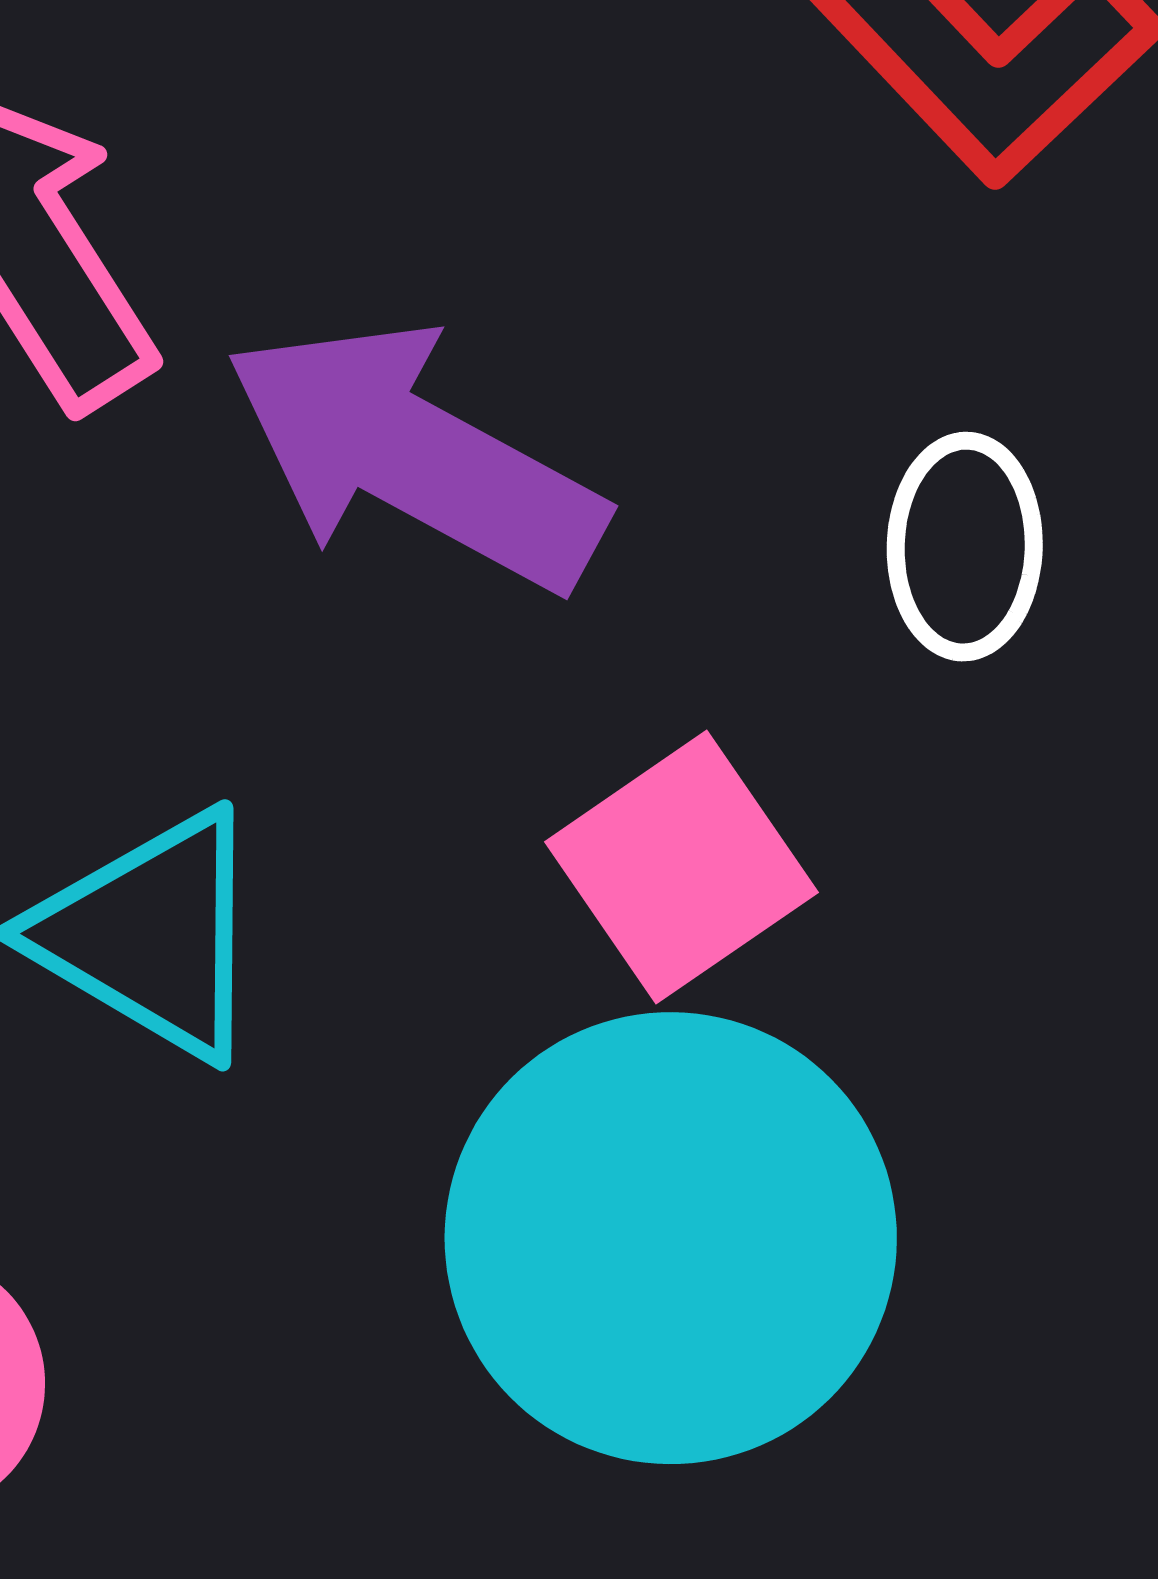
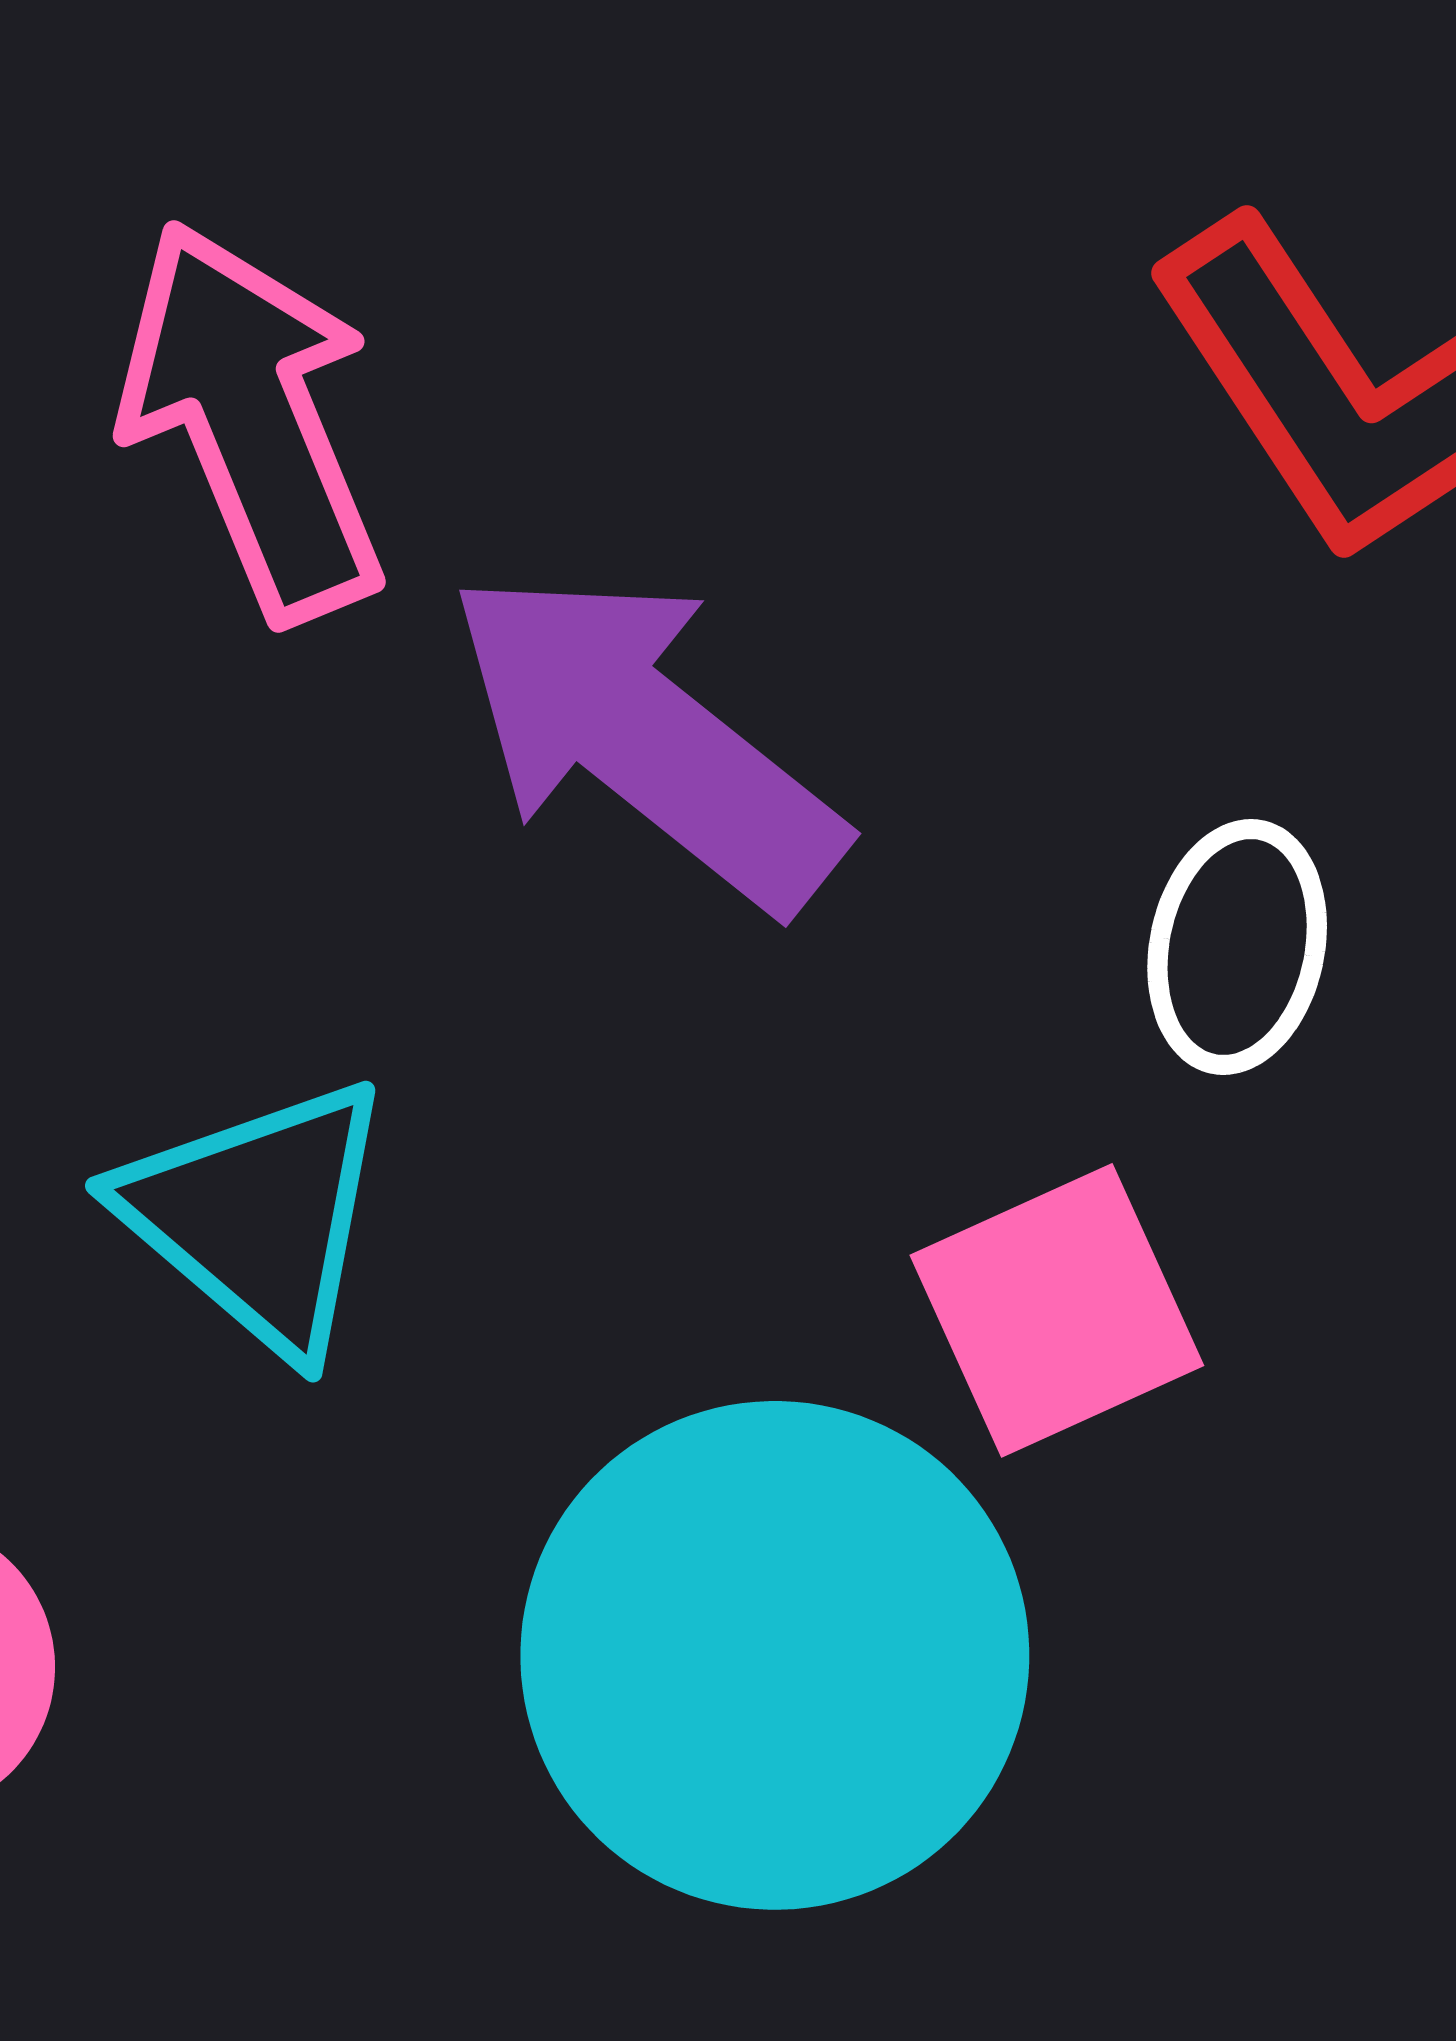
pink square: (681, 867) -> (1057, 1310), moved

